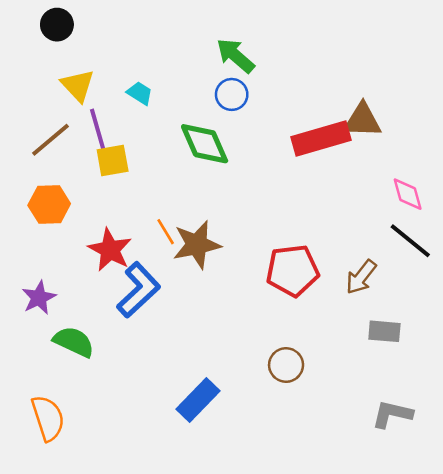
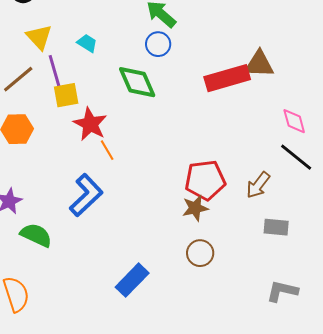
brown star: (197, 245) -> (195, 208), moved, size x0.7
red star: (110, 250) -> (90, 124), moved

